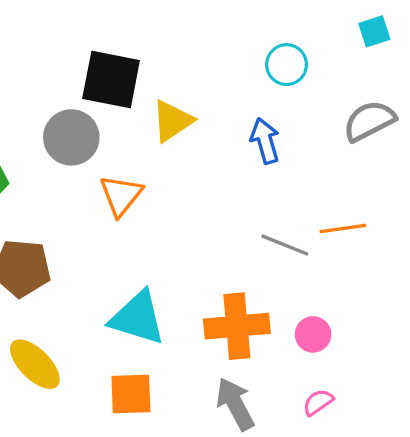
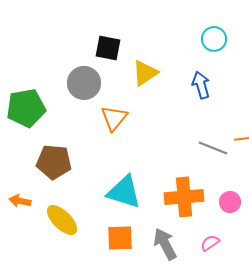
black square: (111, 79) -> (108, 48), size x0.7
pink semicircle: (318, 402) -> (210, 243), moved
gray arrow: (235, 404) -> (165, 244), moved

